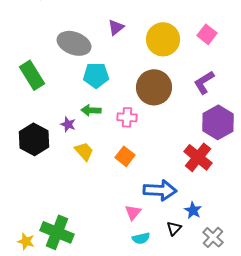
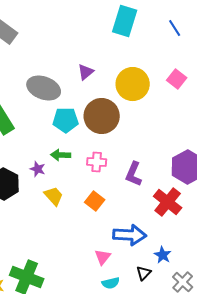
purple L-shape: (204, 82) -> (134, 174), moved, turned -35
brown circle: (154, 87) -> (102, 116), moved

